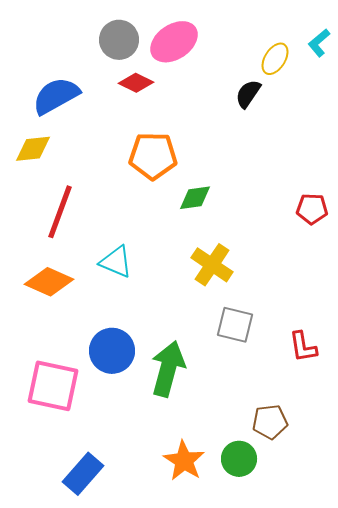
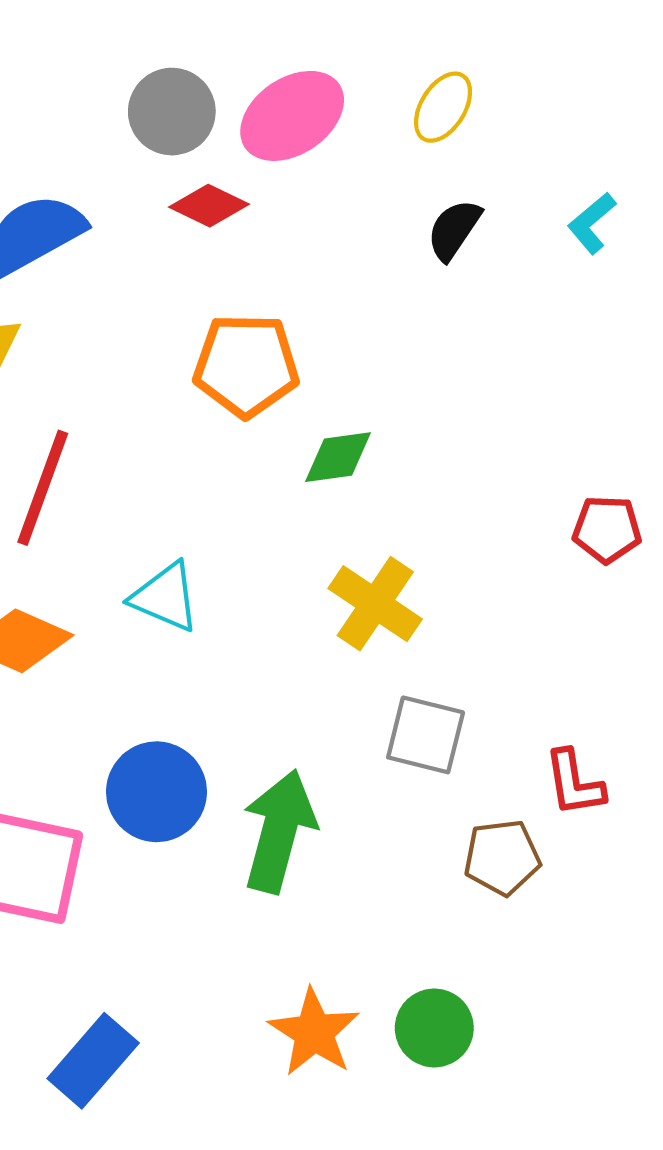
cyan L-shape: (319, 43) -> (592, 223), moved
yellow ellipse: (275, 59) -> (443, 107), moved
red pentagon: (312, 209) -> (607, 529), moved
brown pentagon: (270, 422) -> (502, 857), moved

